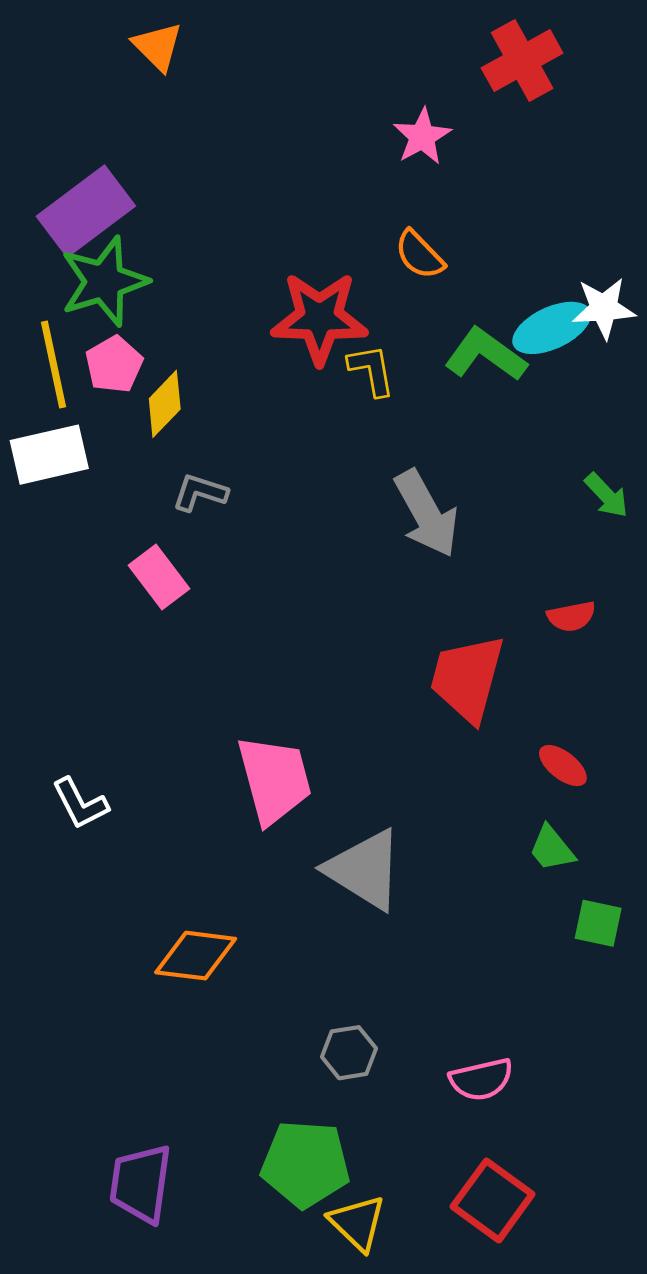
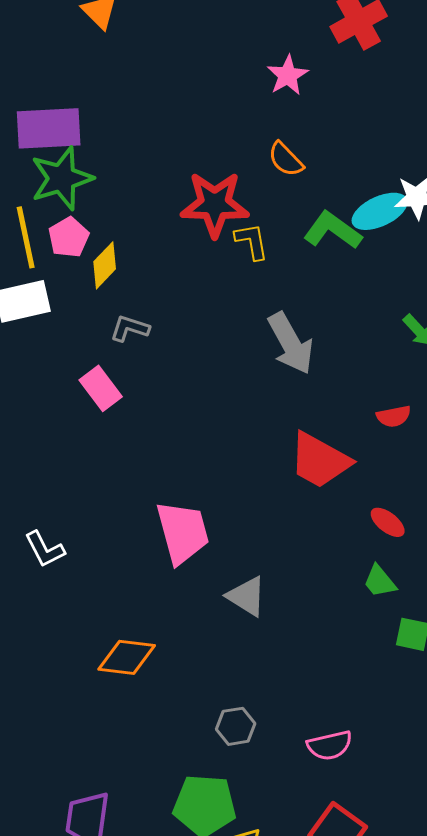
purple rectangle: (86, 211) -> (49, 128), turned 34
red trapezoid: (467, 678) -> (320, 460), turned -76
gray triangle: (364, 870) -> (247, 596), size x0.7

